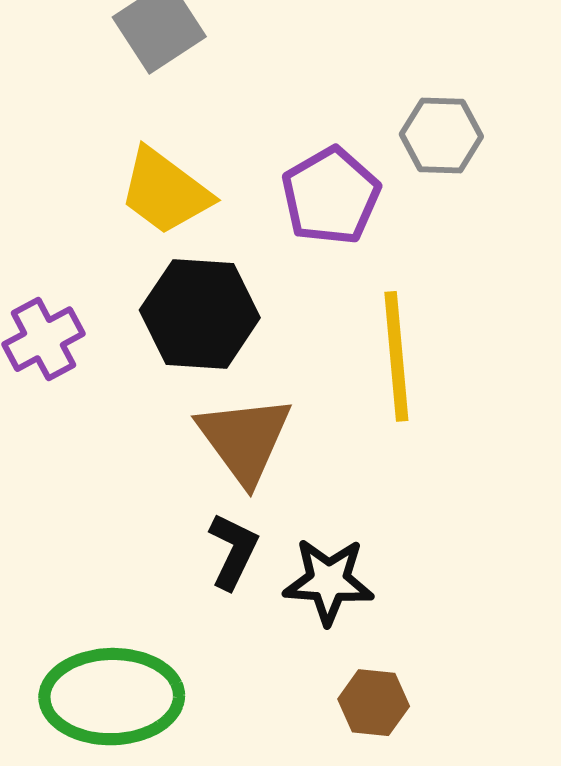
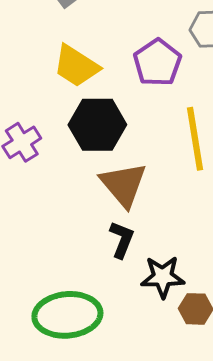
black star: (328, 581) -> (163, 277), moved

